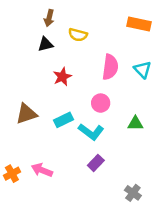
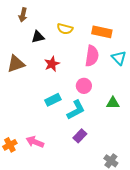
brown arrow: (49, 18) -> (23, 15), moved
orange rectangle: (139, 24) -> (102, 32), moved
brown triangle: (26, 114) -> (16, 64), moved
cyan L-shape: (91, 132) -> (76, 110), turned -65

